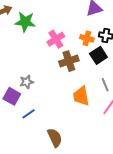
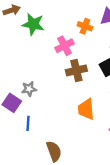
orange cross: (87, 38) -> (85, 26), moved
blue line: (28, 114) -> (28, 123), turned -56

